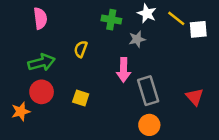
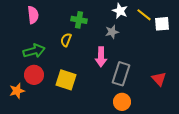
green cross: (111, 20) -> (79, 20), moved
gray rectangle: (148, 91) -> (121, 74), turned 35
yellow square: (81, 98) -> (66, 80), size x1.5

